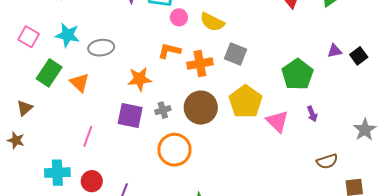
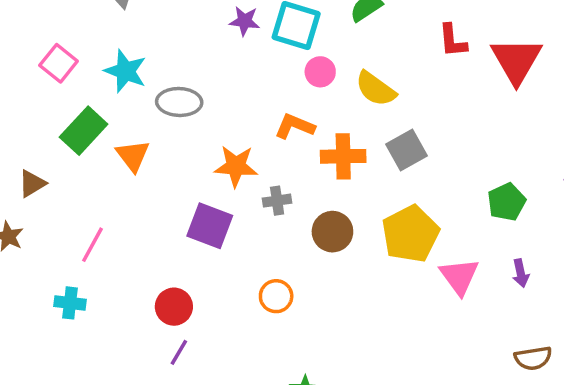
gray square: (236, 54) -> (407, 150), turned 30
green pentagon: (297, 74) -> (506, 202), size x0.7
brown circle: (201, 108) -> (332, 232), size x0.7
gray cross: (163, 110) -> (277, 201), moved
pink line: (88, 136) -> (93, 245), moved
orange circle: (175, 150) -> (276, 296), size x0.6
cyan cross: (57, 173) -> (70, 303), size x0.7
red circle: (92, 181) -> (174, 307), moved

